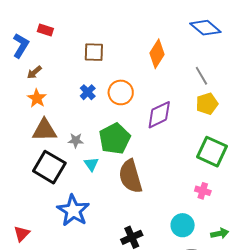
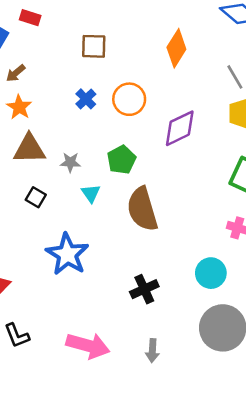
green pentagon: (115, 139) -> (121, 160), size x0.7
black square: (49, 167) -> (36, 197), size x0.5

